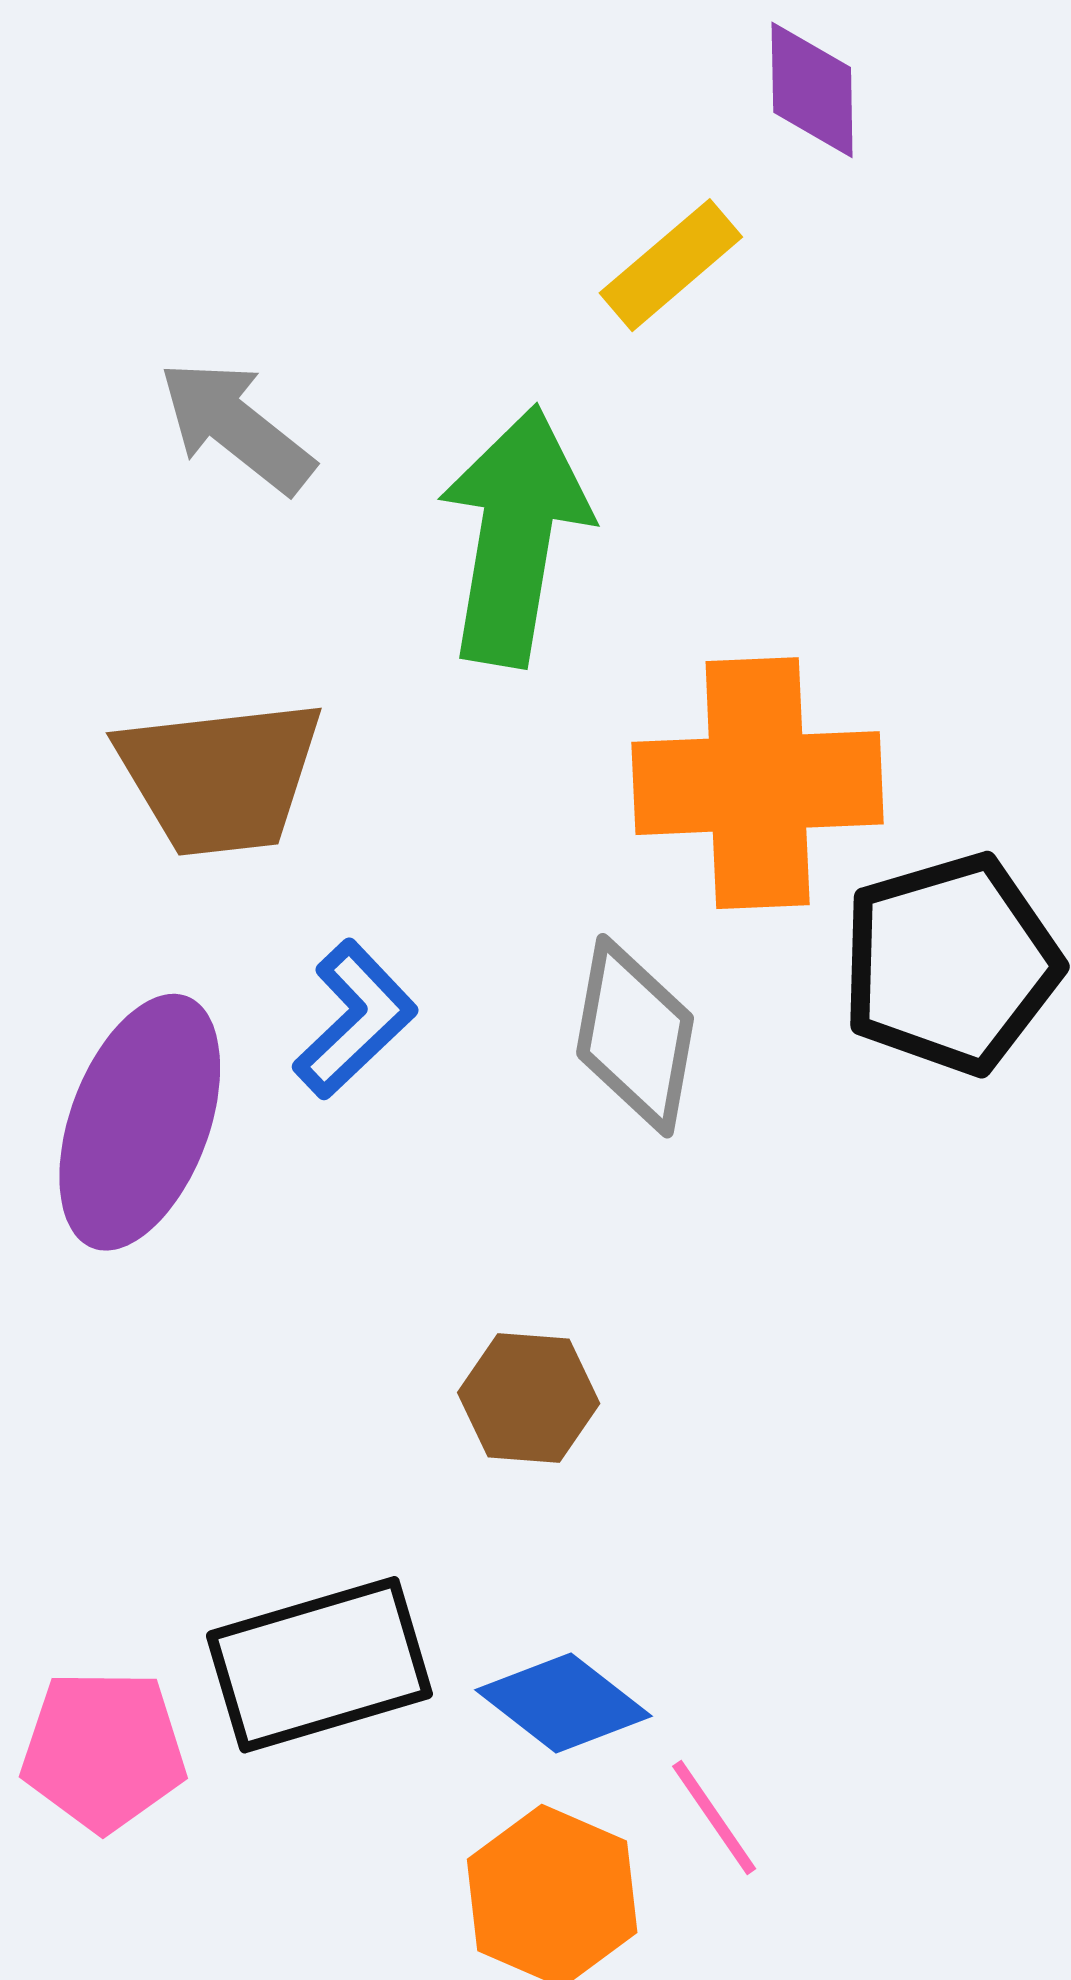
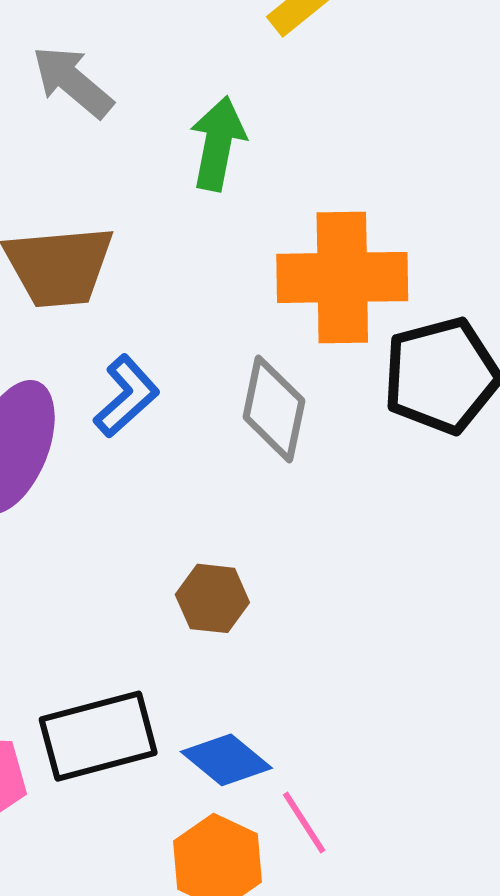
green arrow: (515, 536) -> (218, 143), size x0.7

